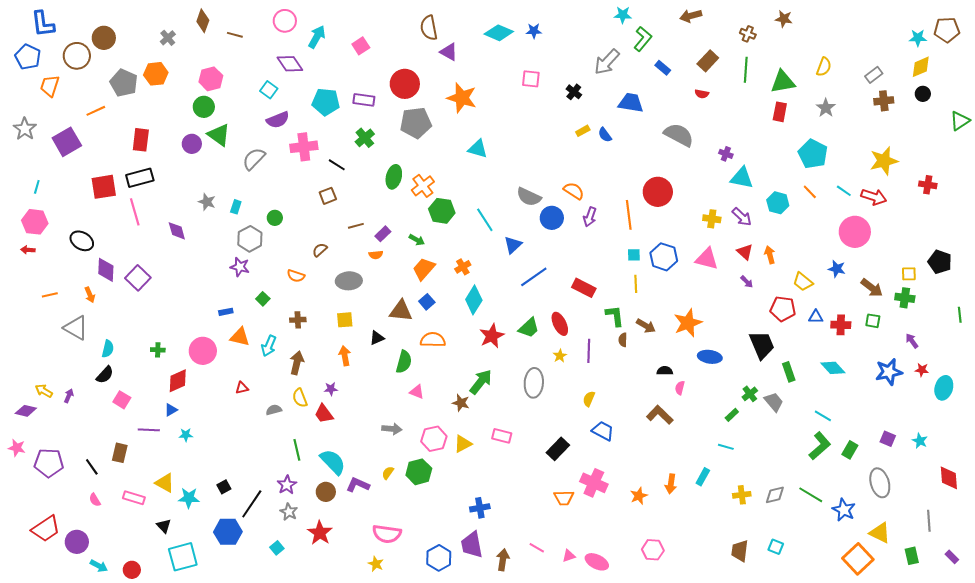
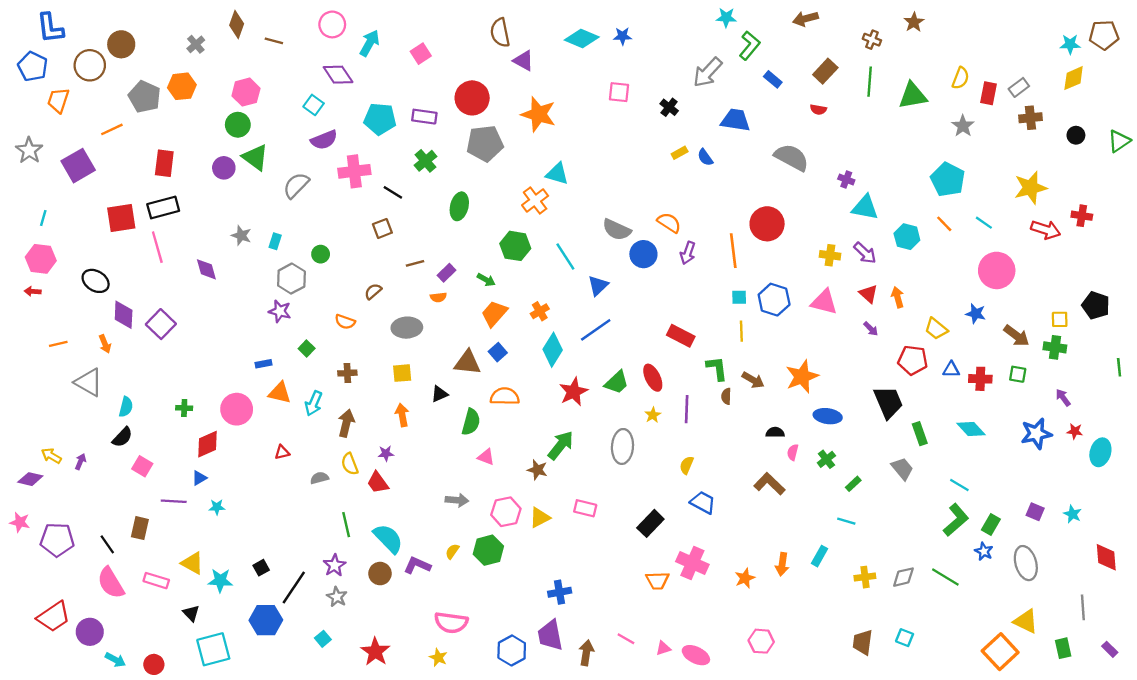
brown star: (784, 19) -> (914, 22), turned 30
black circle: (923, 94) -> (1076, 135), moved
red rectangle: (780, 112) -> (989, 93), moved
orange cross: (423, 186) -> (535, 201), moved
red arrow: (874, 197) -> (1046, 230), moved
blue line: (534, 277) -> (596, 330), moved
green cross: (750, 394) -> (826, 459), moved
pink semicircle: (95, 500) -> (111, 583), size x2.0
blue star: (844, 510) -> (984, 551), moved, size x0.7
red star: (320, 533) -> (375, 652), moved

